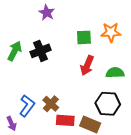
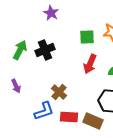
brown cross: (51, 104) -> (59, 92), moved
blue L-shape: (27, 106) -> (44, 111), moved, turned 35
purple arrow: (11, 123) -> (16, 86), moved

